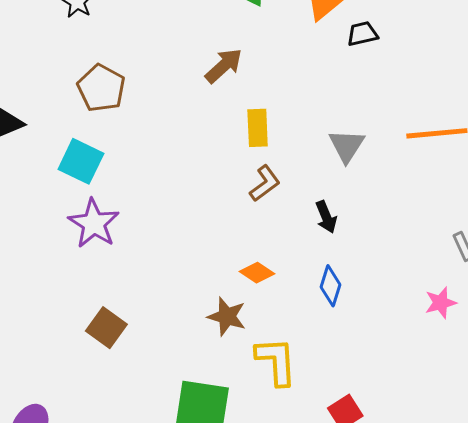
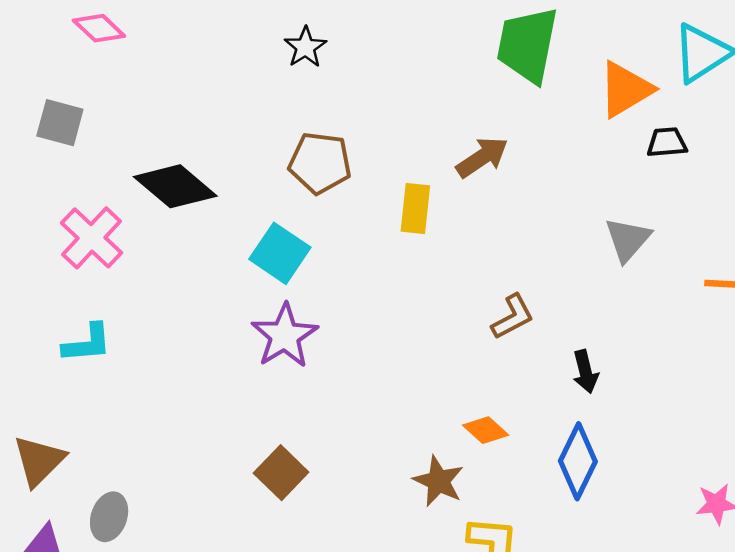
brown pentagon: (101, 88) -> (320, 163), turned -30
yellow rectangle: (258, 128) -> (415, 208), moved
gray triangle: (347, 146) -> (628, 240), moved
blue diamond: (331, 286) -> (578, 461), size x1.4

